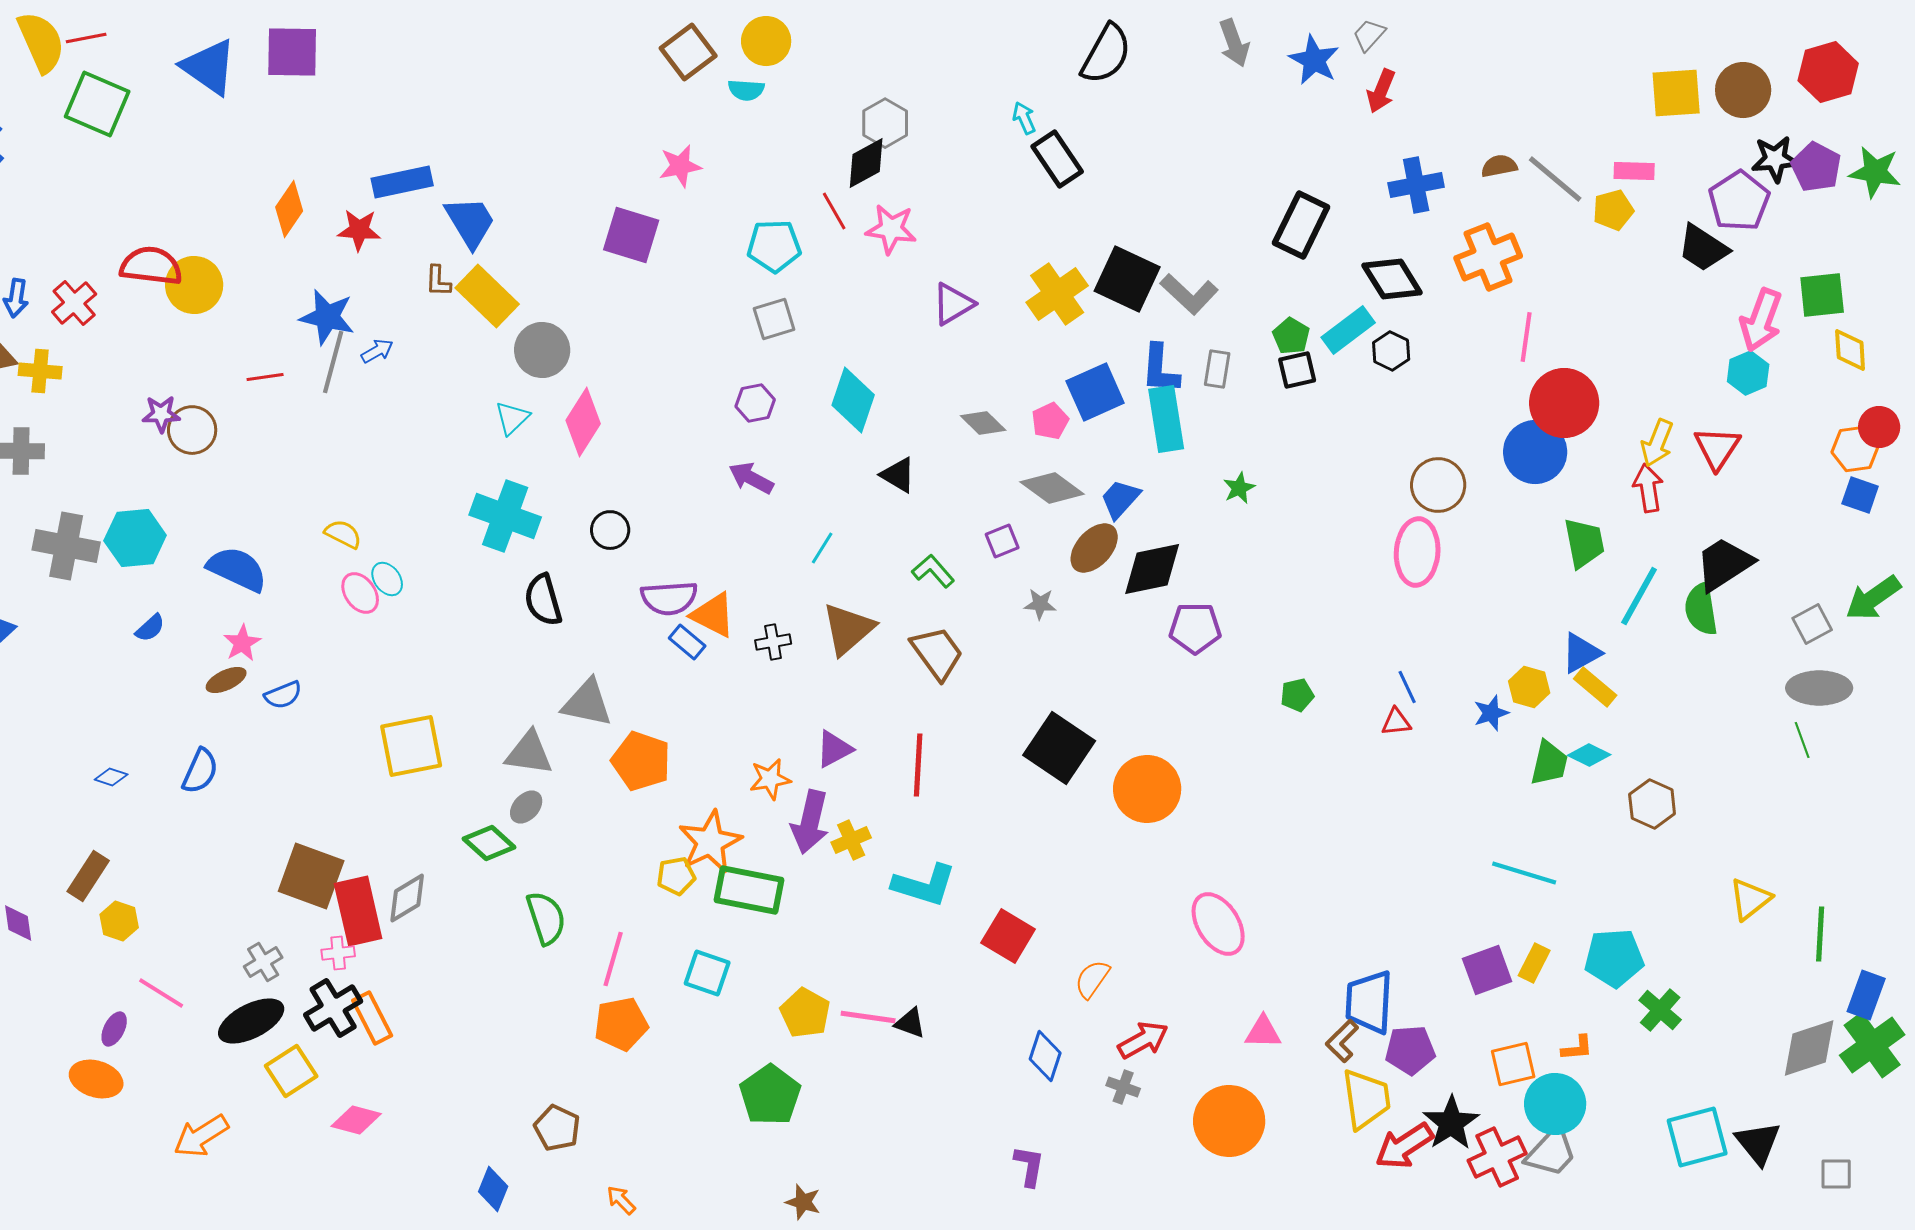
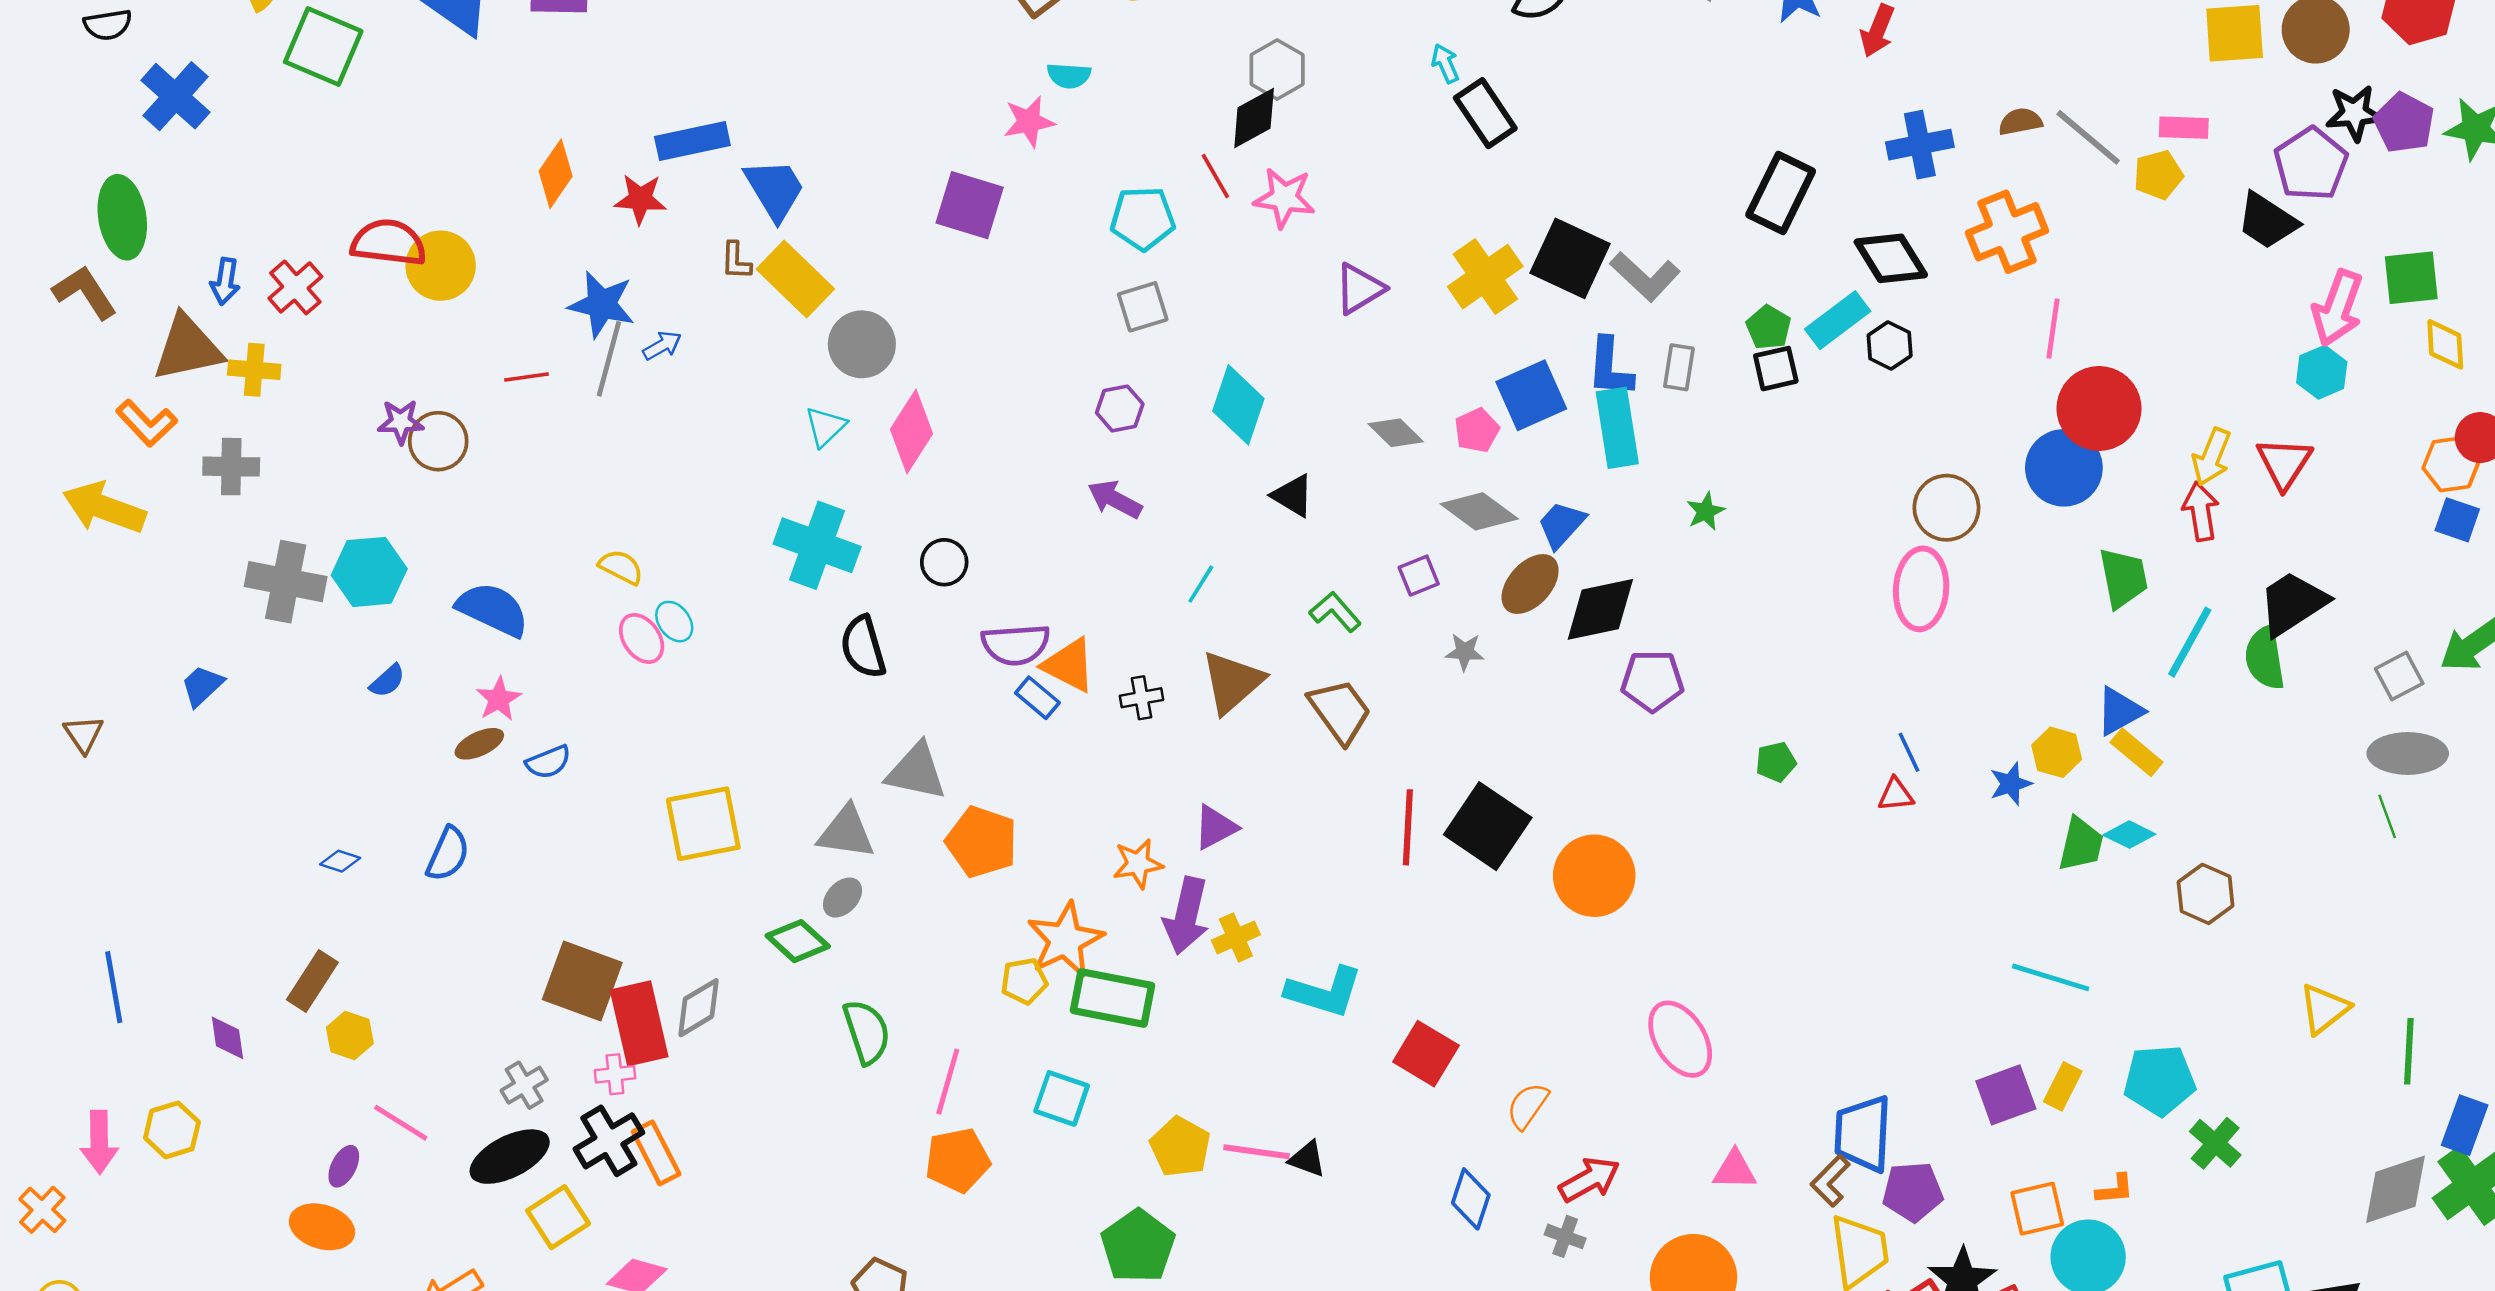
cyan semicircle: (746, 90) -> (1069, 76), moved
red line: (918, 765) -> (1408, 827), moved

